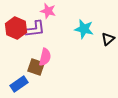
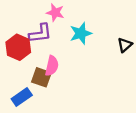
red hexagon: (16, 28) -> (18, 47), moved
cyan star: (84, 29) -> (81, 33), moved, turned -30

